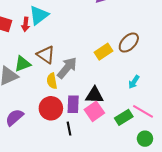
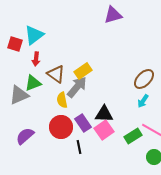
cyan triangle: (39, 15) -> (34, 35), moved
red arrow: (26, 24) -> (36, 59), moved
brown ellipse: (129, 43) -> (144, 79), moved
yellow rectangle: (103, 52) -> (83, 71), moved
purple rectangle: (73, 104) -> (83, 123), turned -36

